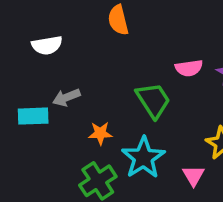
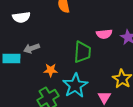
green trapezoid: (153, 100) -> (82, 52), turned 35

